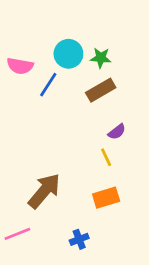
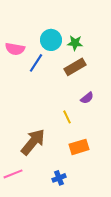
yellow line: (106, 157) -> (67, 117), moved

